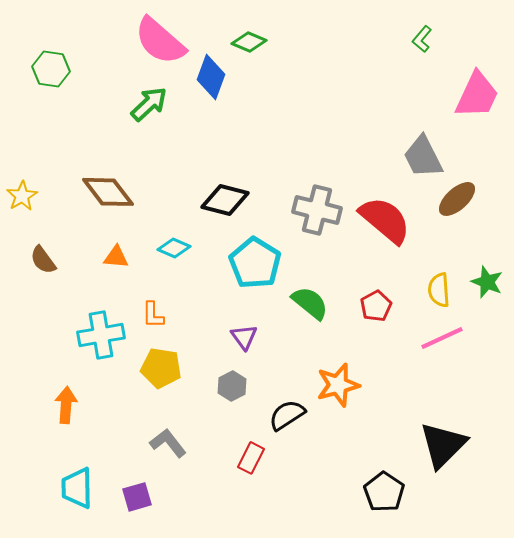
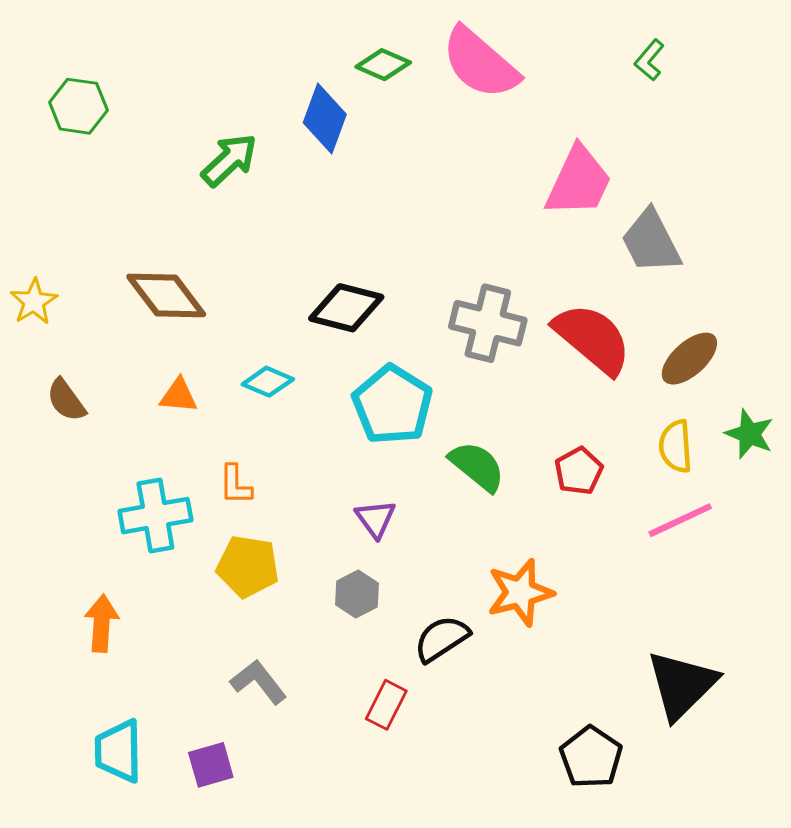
pink semicircle: (160, 41) -> (480, 63), moved
pink trapezoid: (477, 95) -> (579, 182), moved
brown ellipse: (457, 199) -> (689, 359), moved

